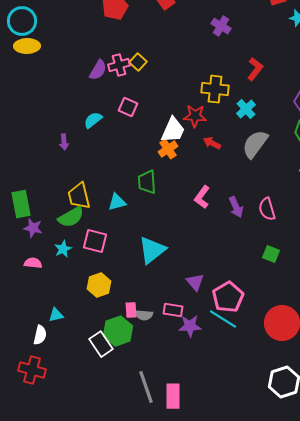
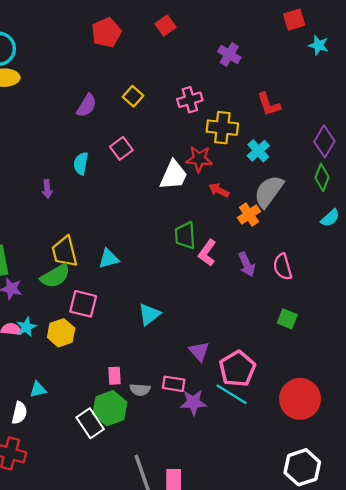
pink cross: (119, 65) -> (190, 100), moved
red L-shape: (255, 69) -> (269, 104), turned 125
pink square: (128, 107) -> (121, 148), turned 30
cyan semicircle: (93, 120) -> (81, 164), turned -42
orange cross: (168, 149) -> (249, 215), moved
green trapezoid: (147, 182) -> (185, 235), moved
cyan star: (63, 249) -> (26, 327), moved
cyan triangle: (152, 250) -> (149, 314), size x0.7
yellow hexagon: (99, 285) -> (61, 333), moved
pink rectangle: (131, 310) -> (114, 376), moved

